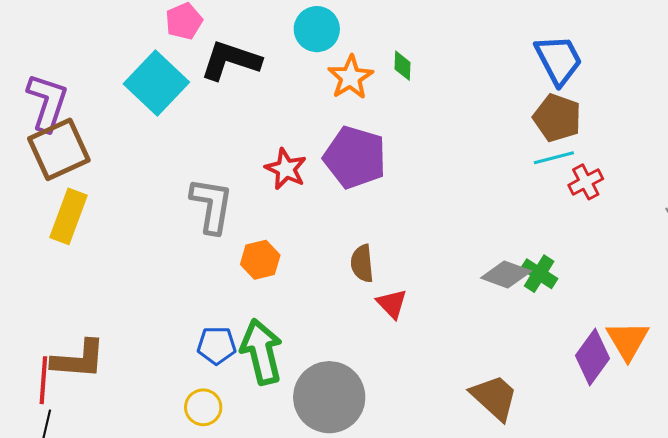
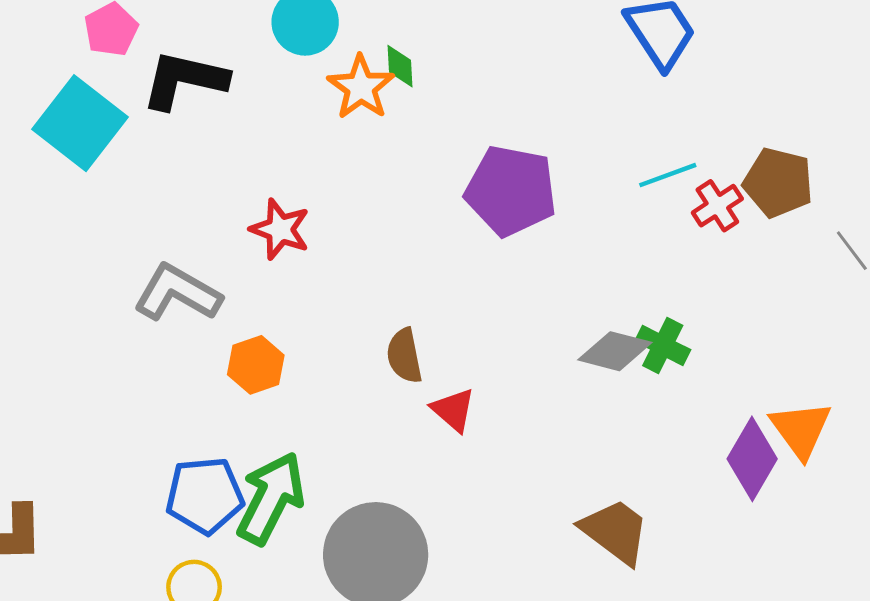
green diamond: (403, 66) -> (400, 66), moved
brown pentagon: (557, 118) -> (778, 183), moved
purple pentagon: (355, 157) -> (511, 191), moved
gray L-shape: (212, 205) -> (177, 293), turned -64
blue pentagon: (217, 345) -> (205, 495), size x1.4
green arrow: (262, 352) -> (271, 498), turned 46

